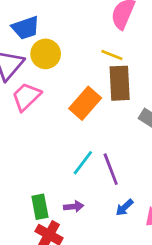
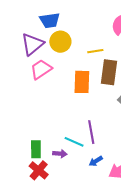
yellow line: (112, 55) -> (95, 51), moved, turned -42
orange rectangle: (85, 103) -> (82, 82), turned -50
cyan line: (83, 163) -> (74, 142), moved, turned 66

